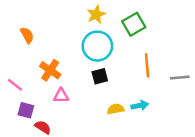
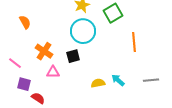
orange line: (147, 65) -> (134, 42), moved
black square: (100, 76) -> (73, 56), moved
gray line: (180, 78) -> (151, 80), moved
cyan arrow: (140, 105) -> (118, 80), turned -128

